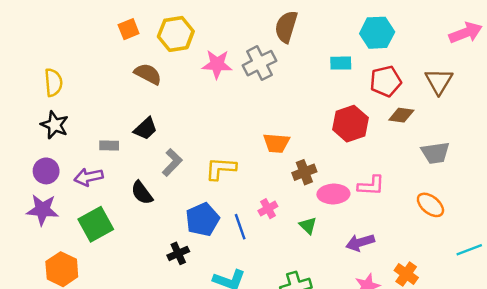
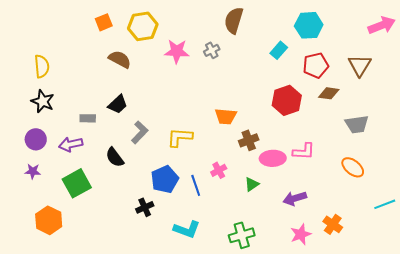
gray cross: (259, 63) -> (212, 50), size x0.6
cyan rectangle: (341, 63) -> (279, 50), turned -48
purple star: (42, 210) -> (33, 171), size x0.6
green triangle: (308, 226) -> (252, 184), turned 42

